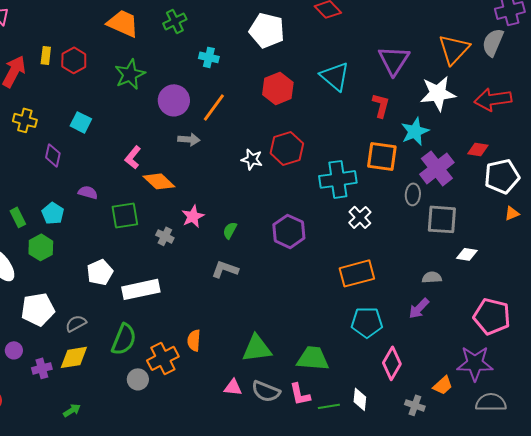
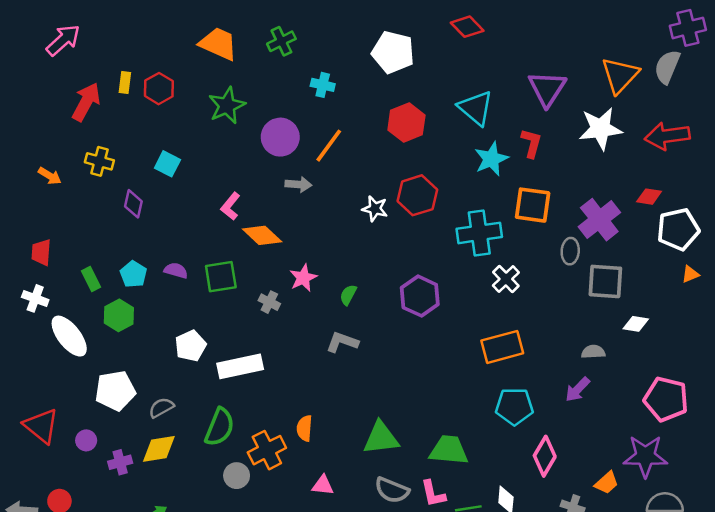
cyan star: (415, 131) -> (491, 159), moved
purple semicircle: (88, 192) -> (176, 271), moved
pink triangle: (233, 387) -> (323, 485), moved

